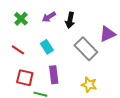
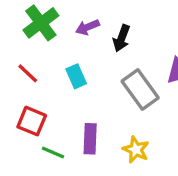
green cross: (21, 19) -> (41, 23), size x1.5
purple rectangle: (54, 75) -> (90, 139), moved

